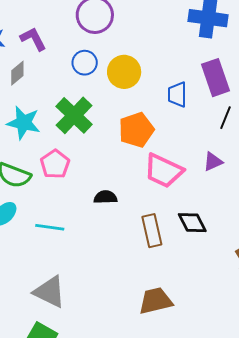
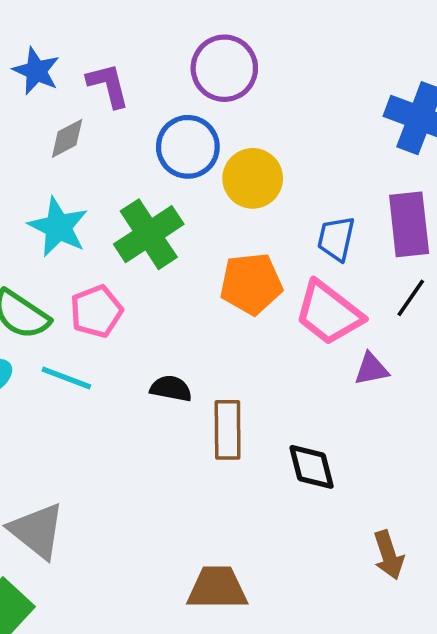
blue circle: (85, 63) -> (188, 147), size x1.4
pink trapezoid: (164, 171) -> (329, 313), moved
cyan line: (50, 227) -> (66, 378), moved
brown rectangle: (152, 231) -> (228, 430), moved

